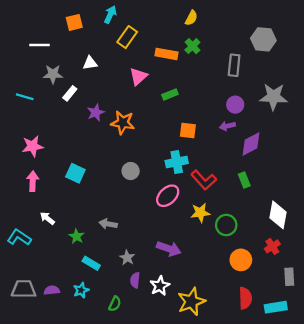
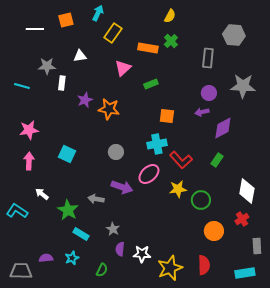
white line: (39, 45) -> (35, 29), moved
white rectangle: (70, 93) -> (62, 83), turned -32
green rectangle: (244, 180) -> (217, 160), turned 56
green star: (77, 236) -> (68, 210), size x1.5
purple arrow: (169, 249) -> (122, 187), moved
white star: (160, 286) -> (142, 254), turned 30
gray trapezoid: (24, 289) -> (21, 271), moved
red semicircle: (245, 298) -> (204, 265), moved

